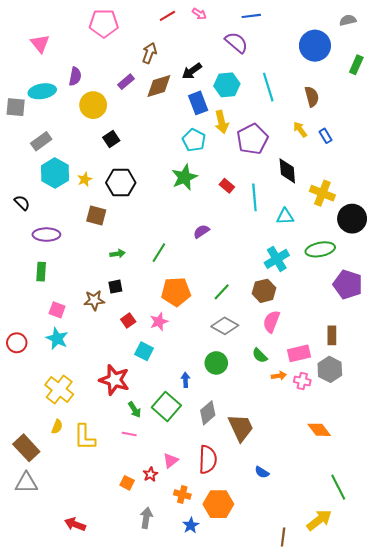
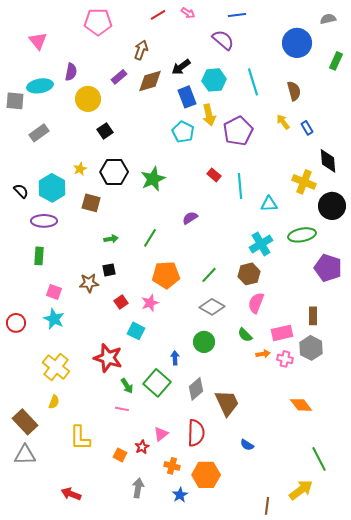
black diamond: (287, 171) -> (328, 161), moved
cyan hexagon: (55, 173) -> (52, 188), moved
green star: (184, 177) -> (153, 179), moved
yellow L-shape: (85, 437) -> (80, 438), moved

